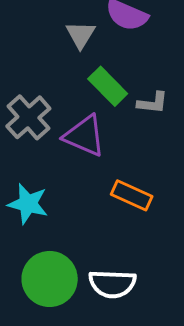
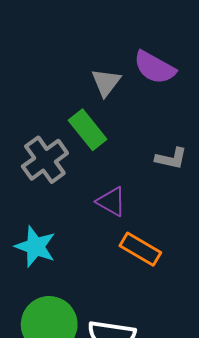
green rectangle: (108, 86) -> (88, 130), moved
purple triangle: (85, 136) -> (111, 202), moved, size x0.7

